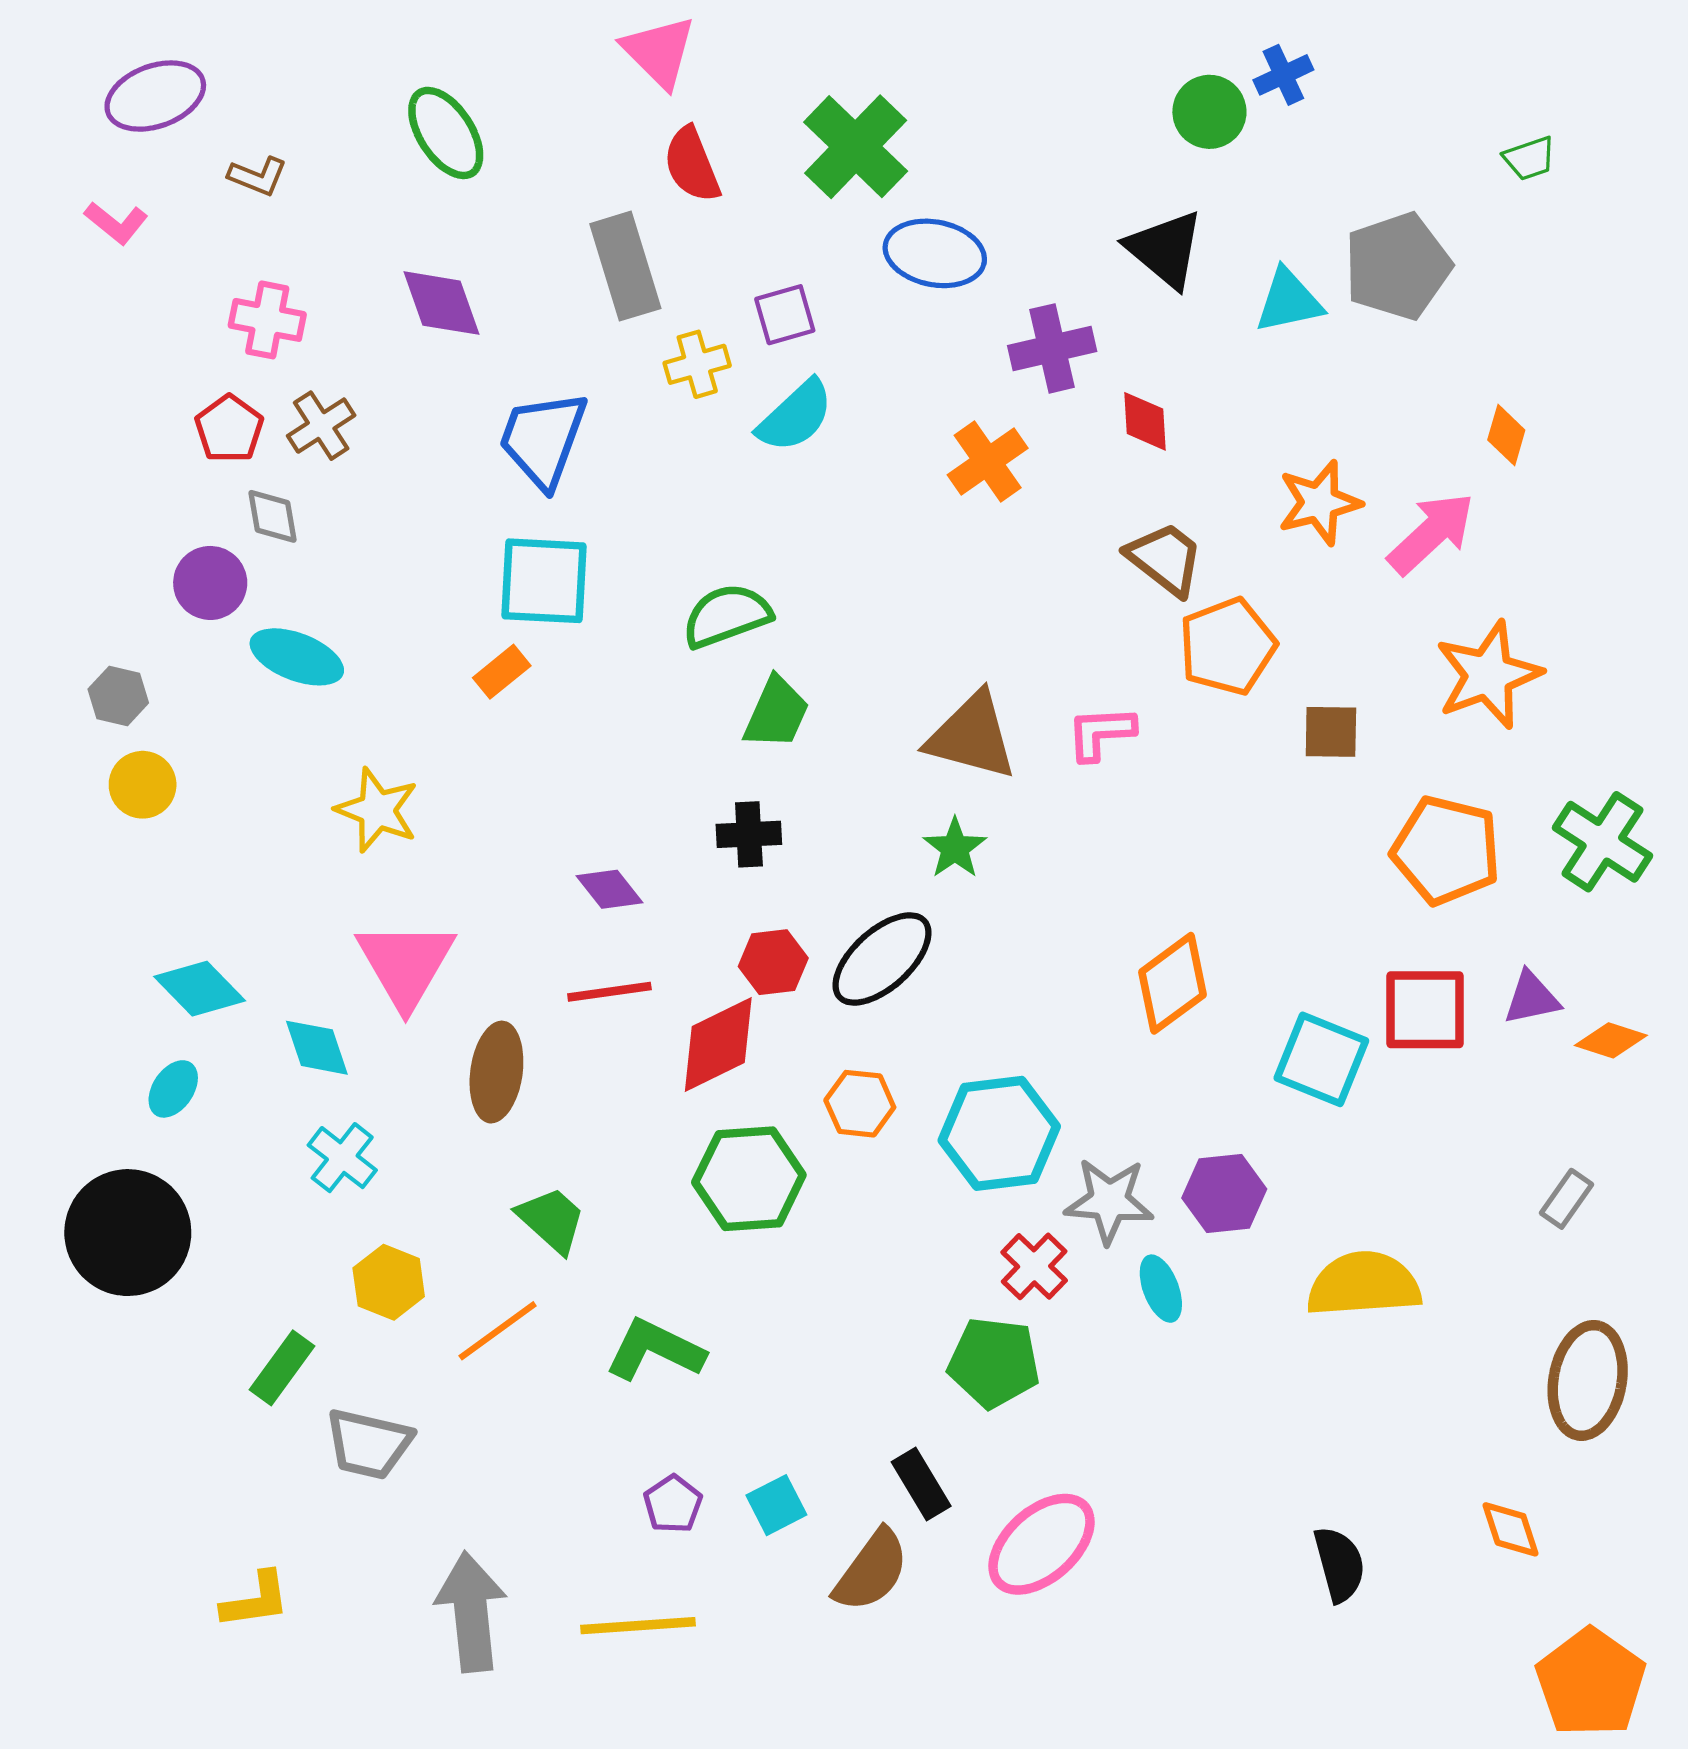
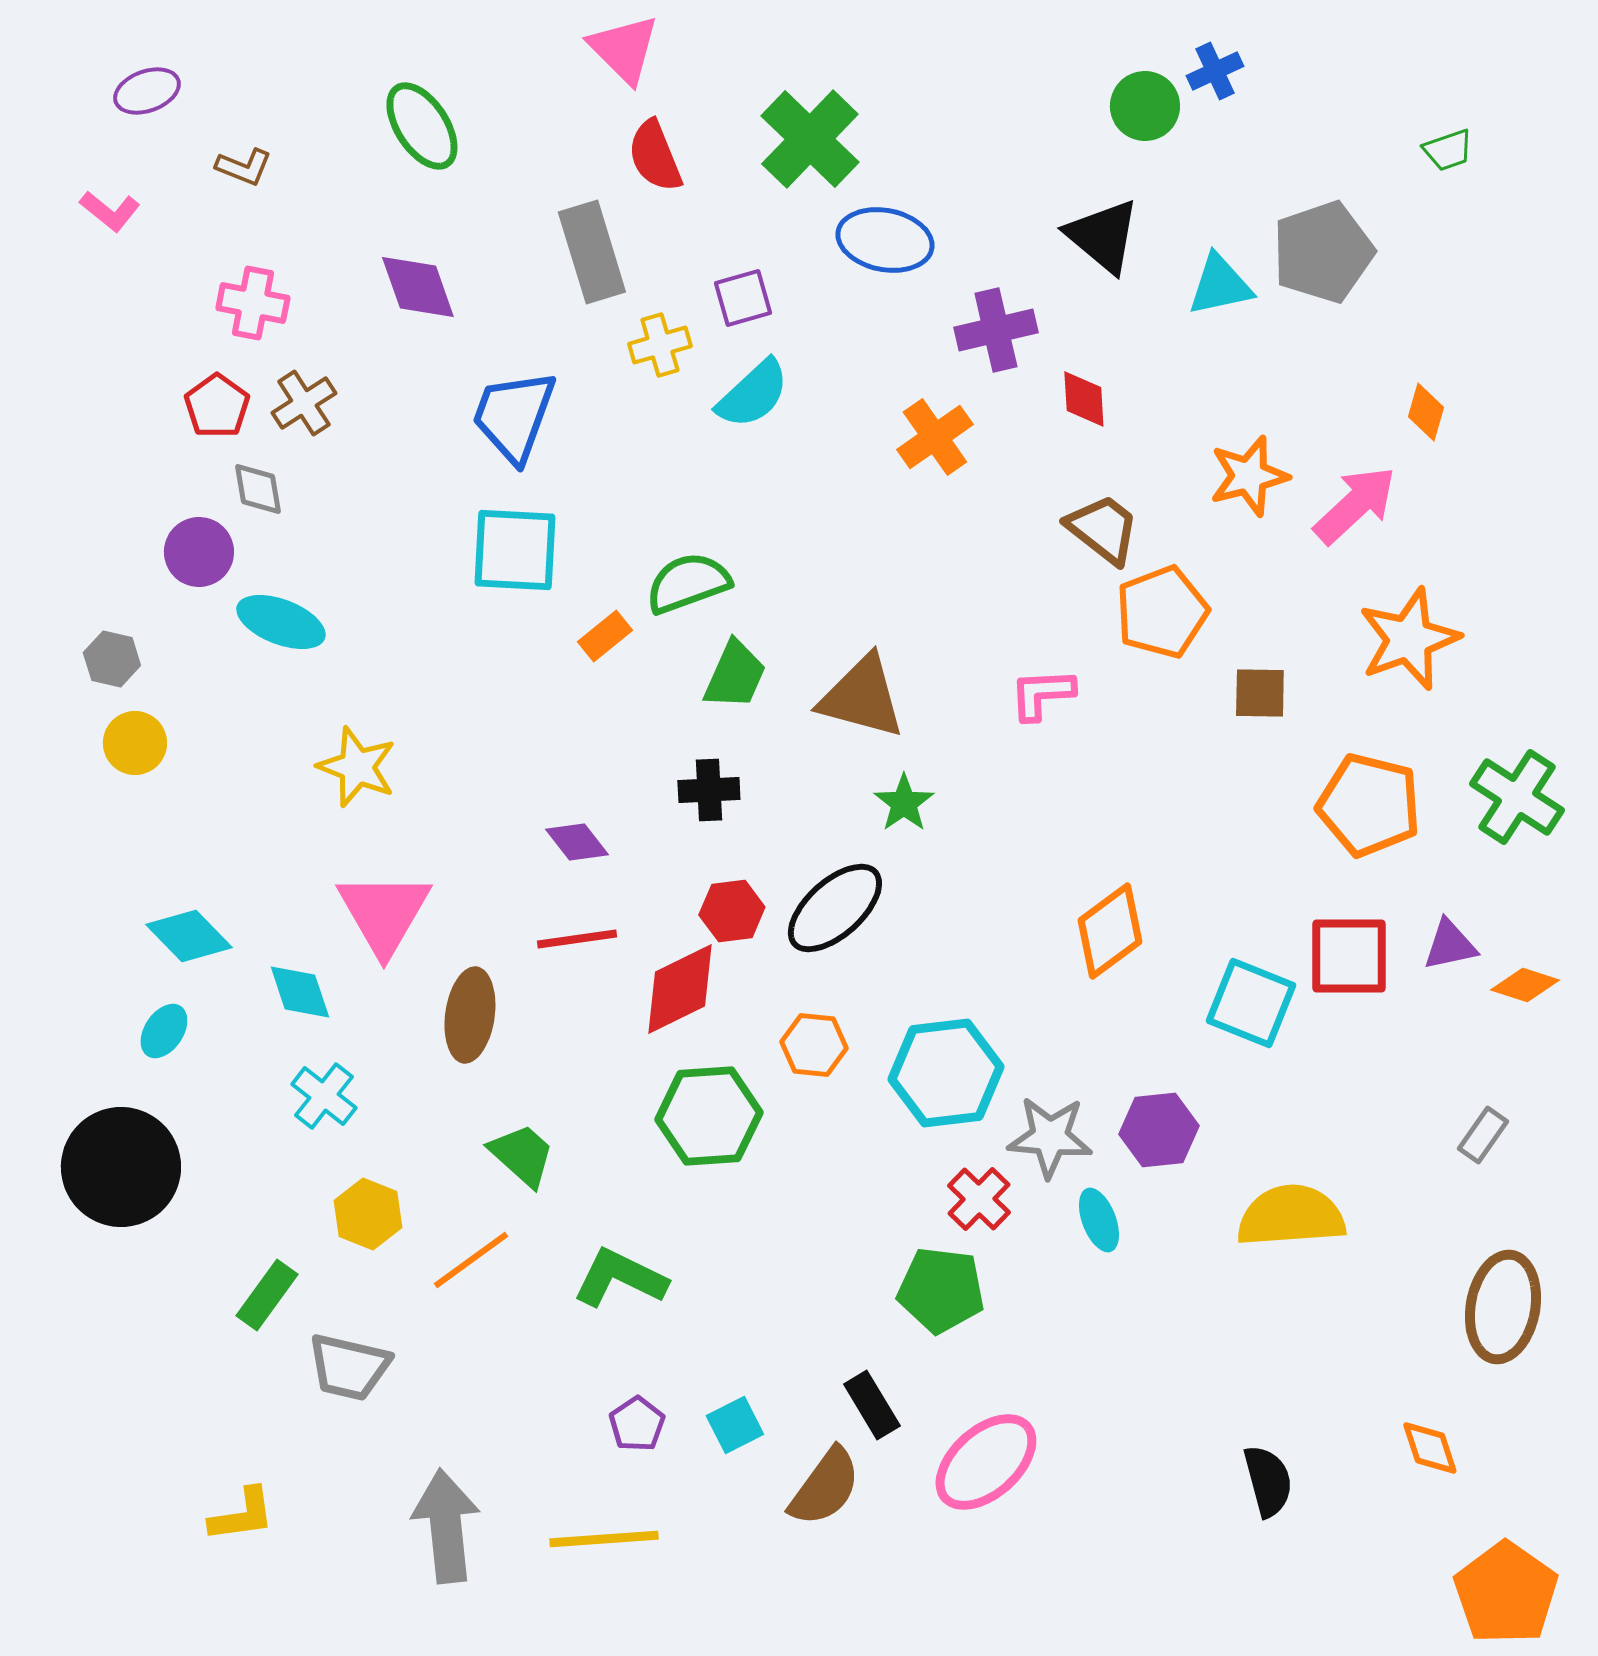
purple ellipse: (155, 96) -> (147, 91), size x0.7
orange rectangle: (502, 672) -> (605, 636), moved
brown triangle: (972, 736) -> (862, 697), moved

